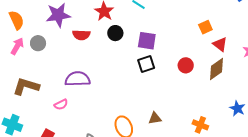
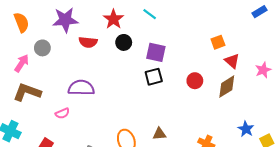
pink arrow: (17, 46) -> (22, 63), moved

